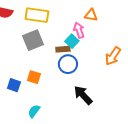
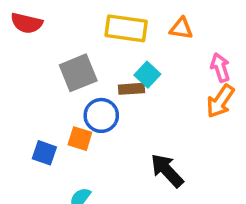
yellow rectangle: (37, 15) -> (126, 28), moved
pink arrow: (79, 30) -> (220, 68), moved
blue circle: (68, 64) -> (101, 115), moved

